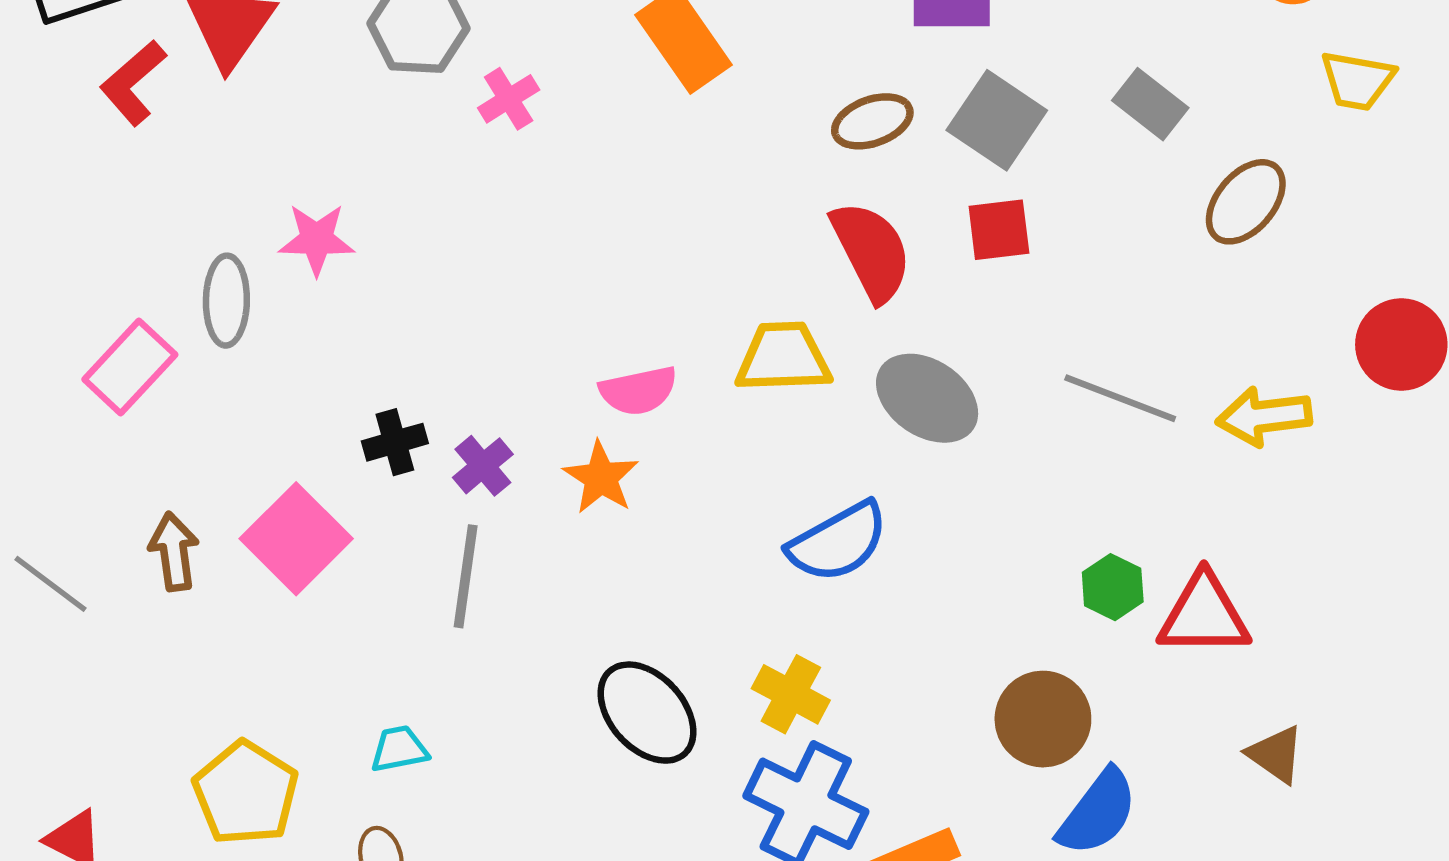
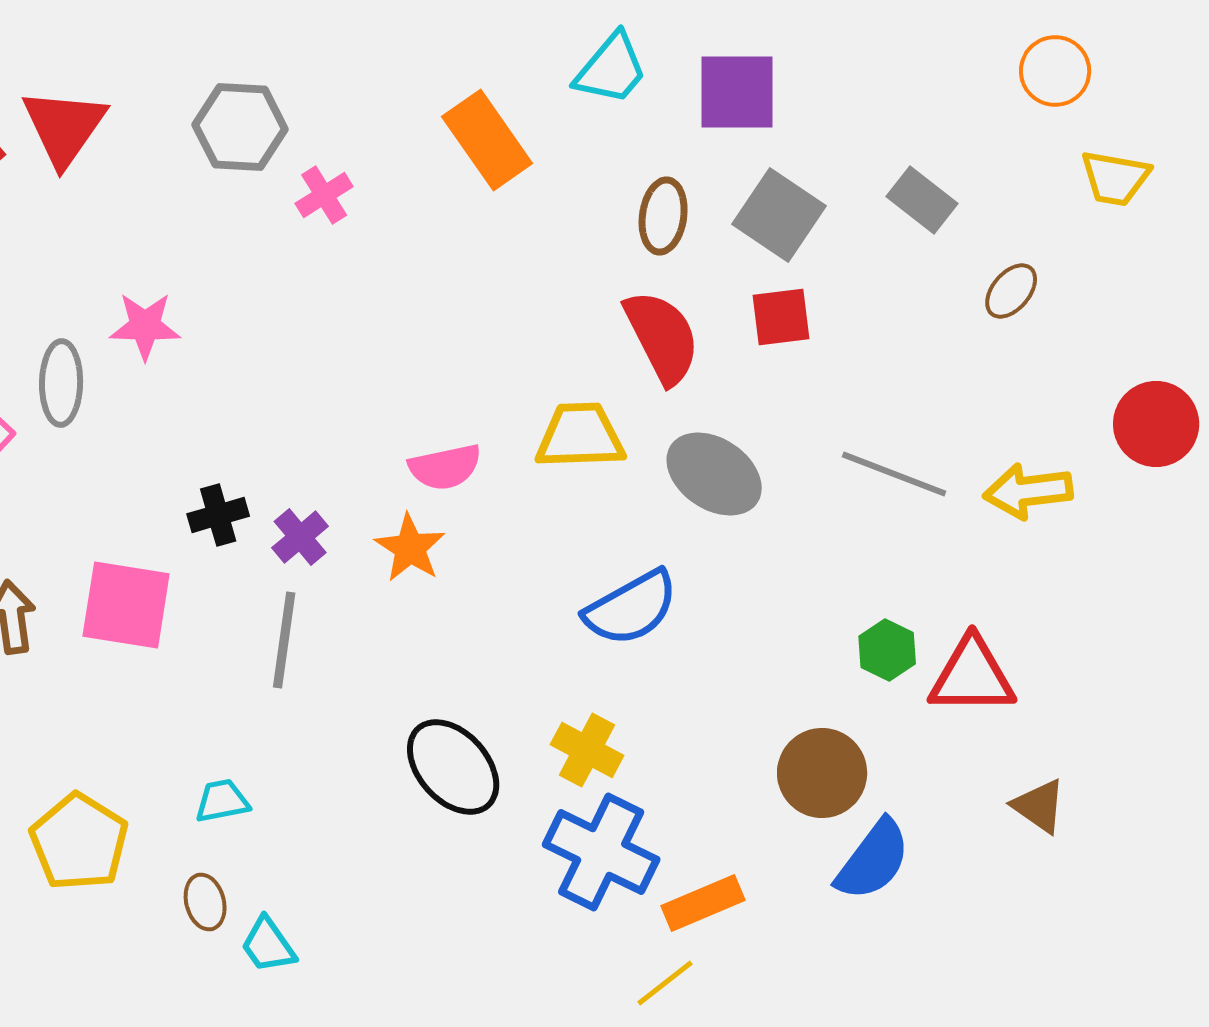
brown ellipse: (872, 121) -> (663, 216), turned -62
brown ellipse: (1246, 202) -> (1011, 291), size x0.7
pink square: (296, 539) -> (126, 605), turned -36

